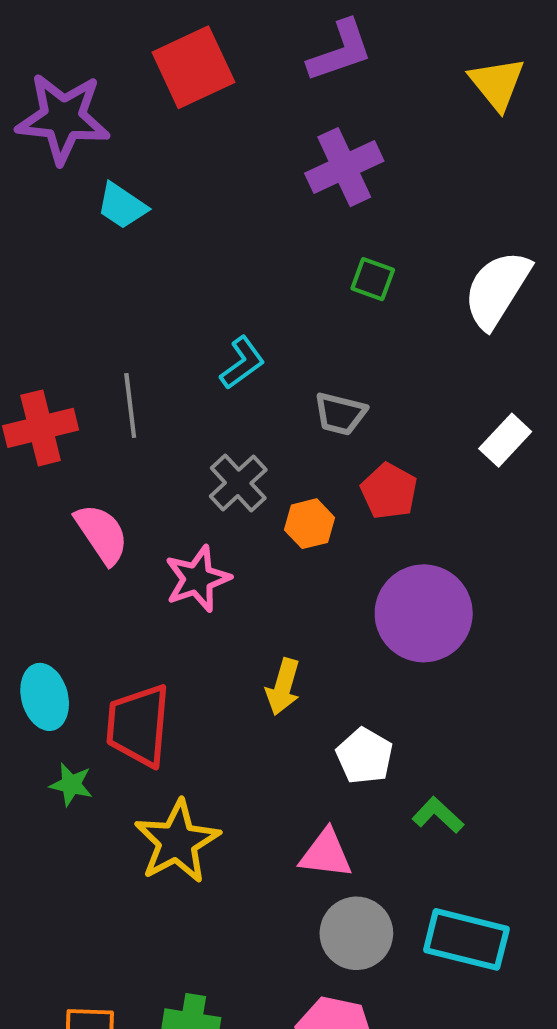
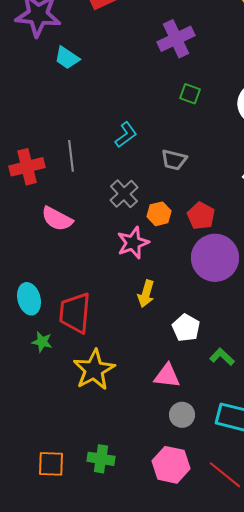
red pentagon: (389, 491) -> (201, 216), moved
pink semicircle: (102, 534) -> (57, 219), turned 152
pink star: (197, 579) -> (133, 243), moved
gray circle: (356, 933) -> (182, 415), size x0.7

